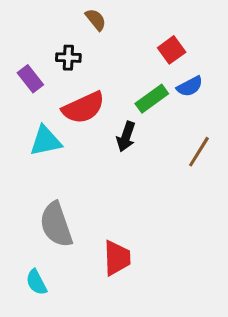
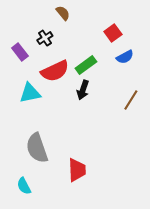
black cross: (68, 58) -> (45, 38), turned -35
green rectangle: (152, 99) -> (86, 65), moved

